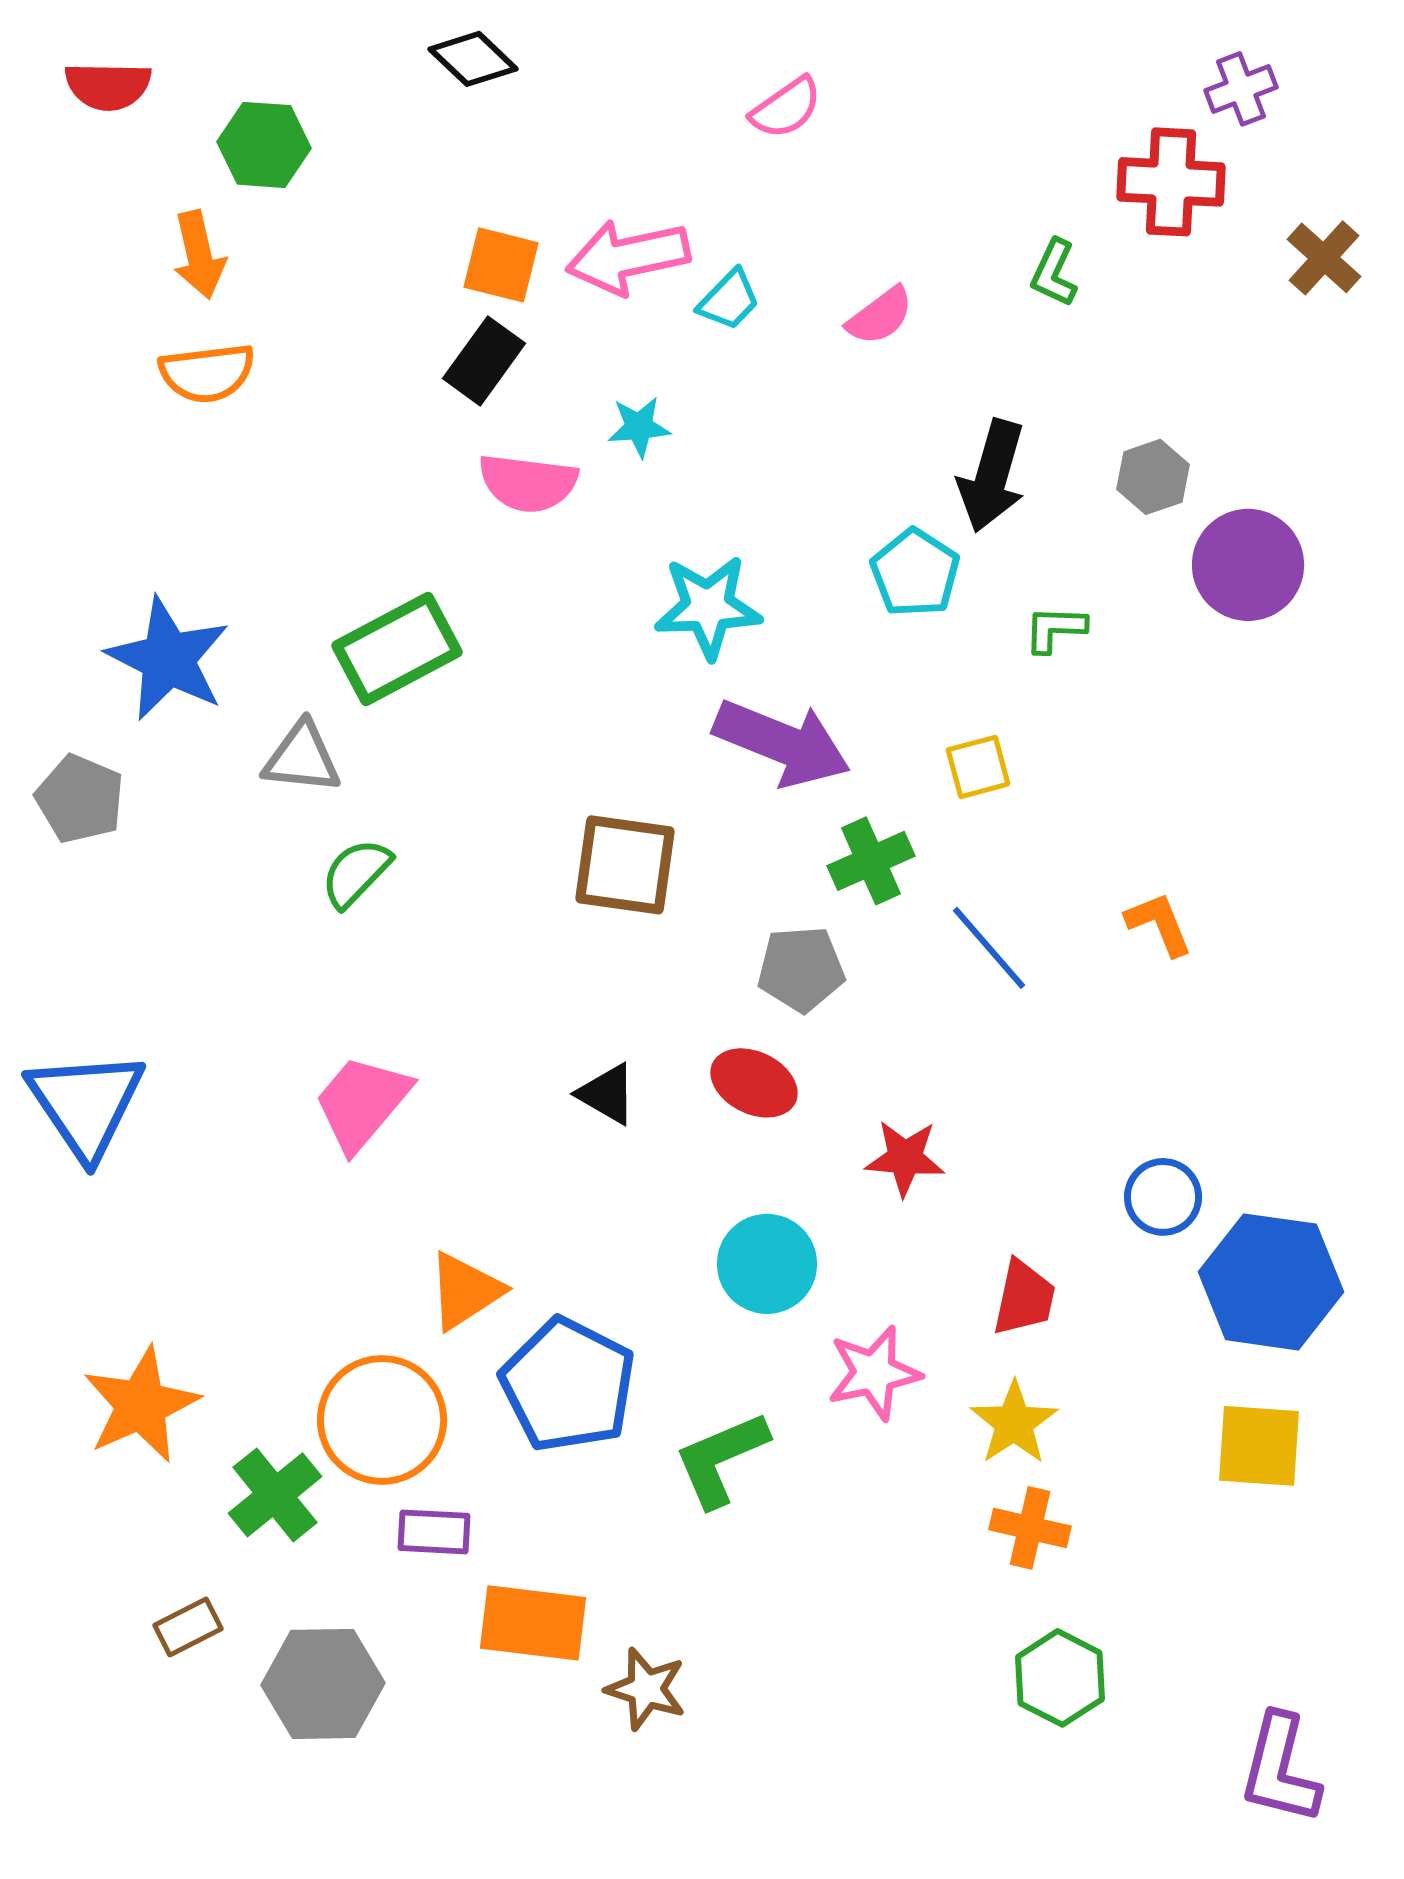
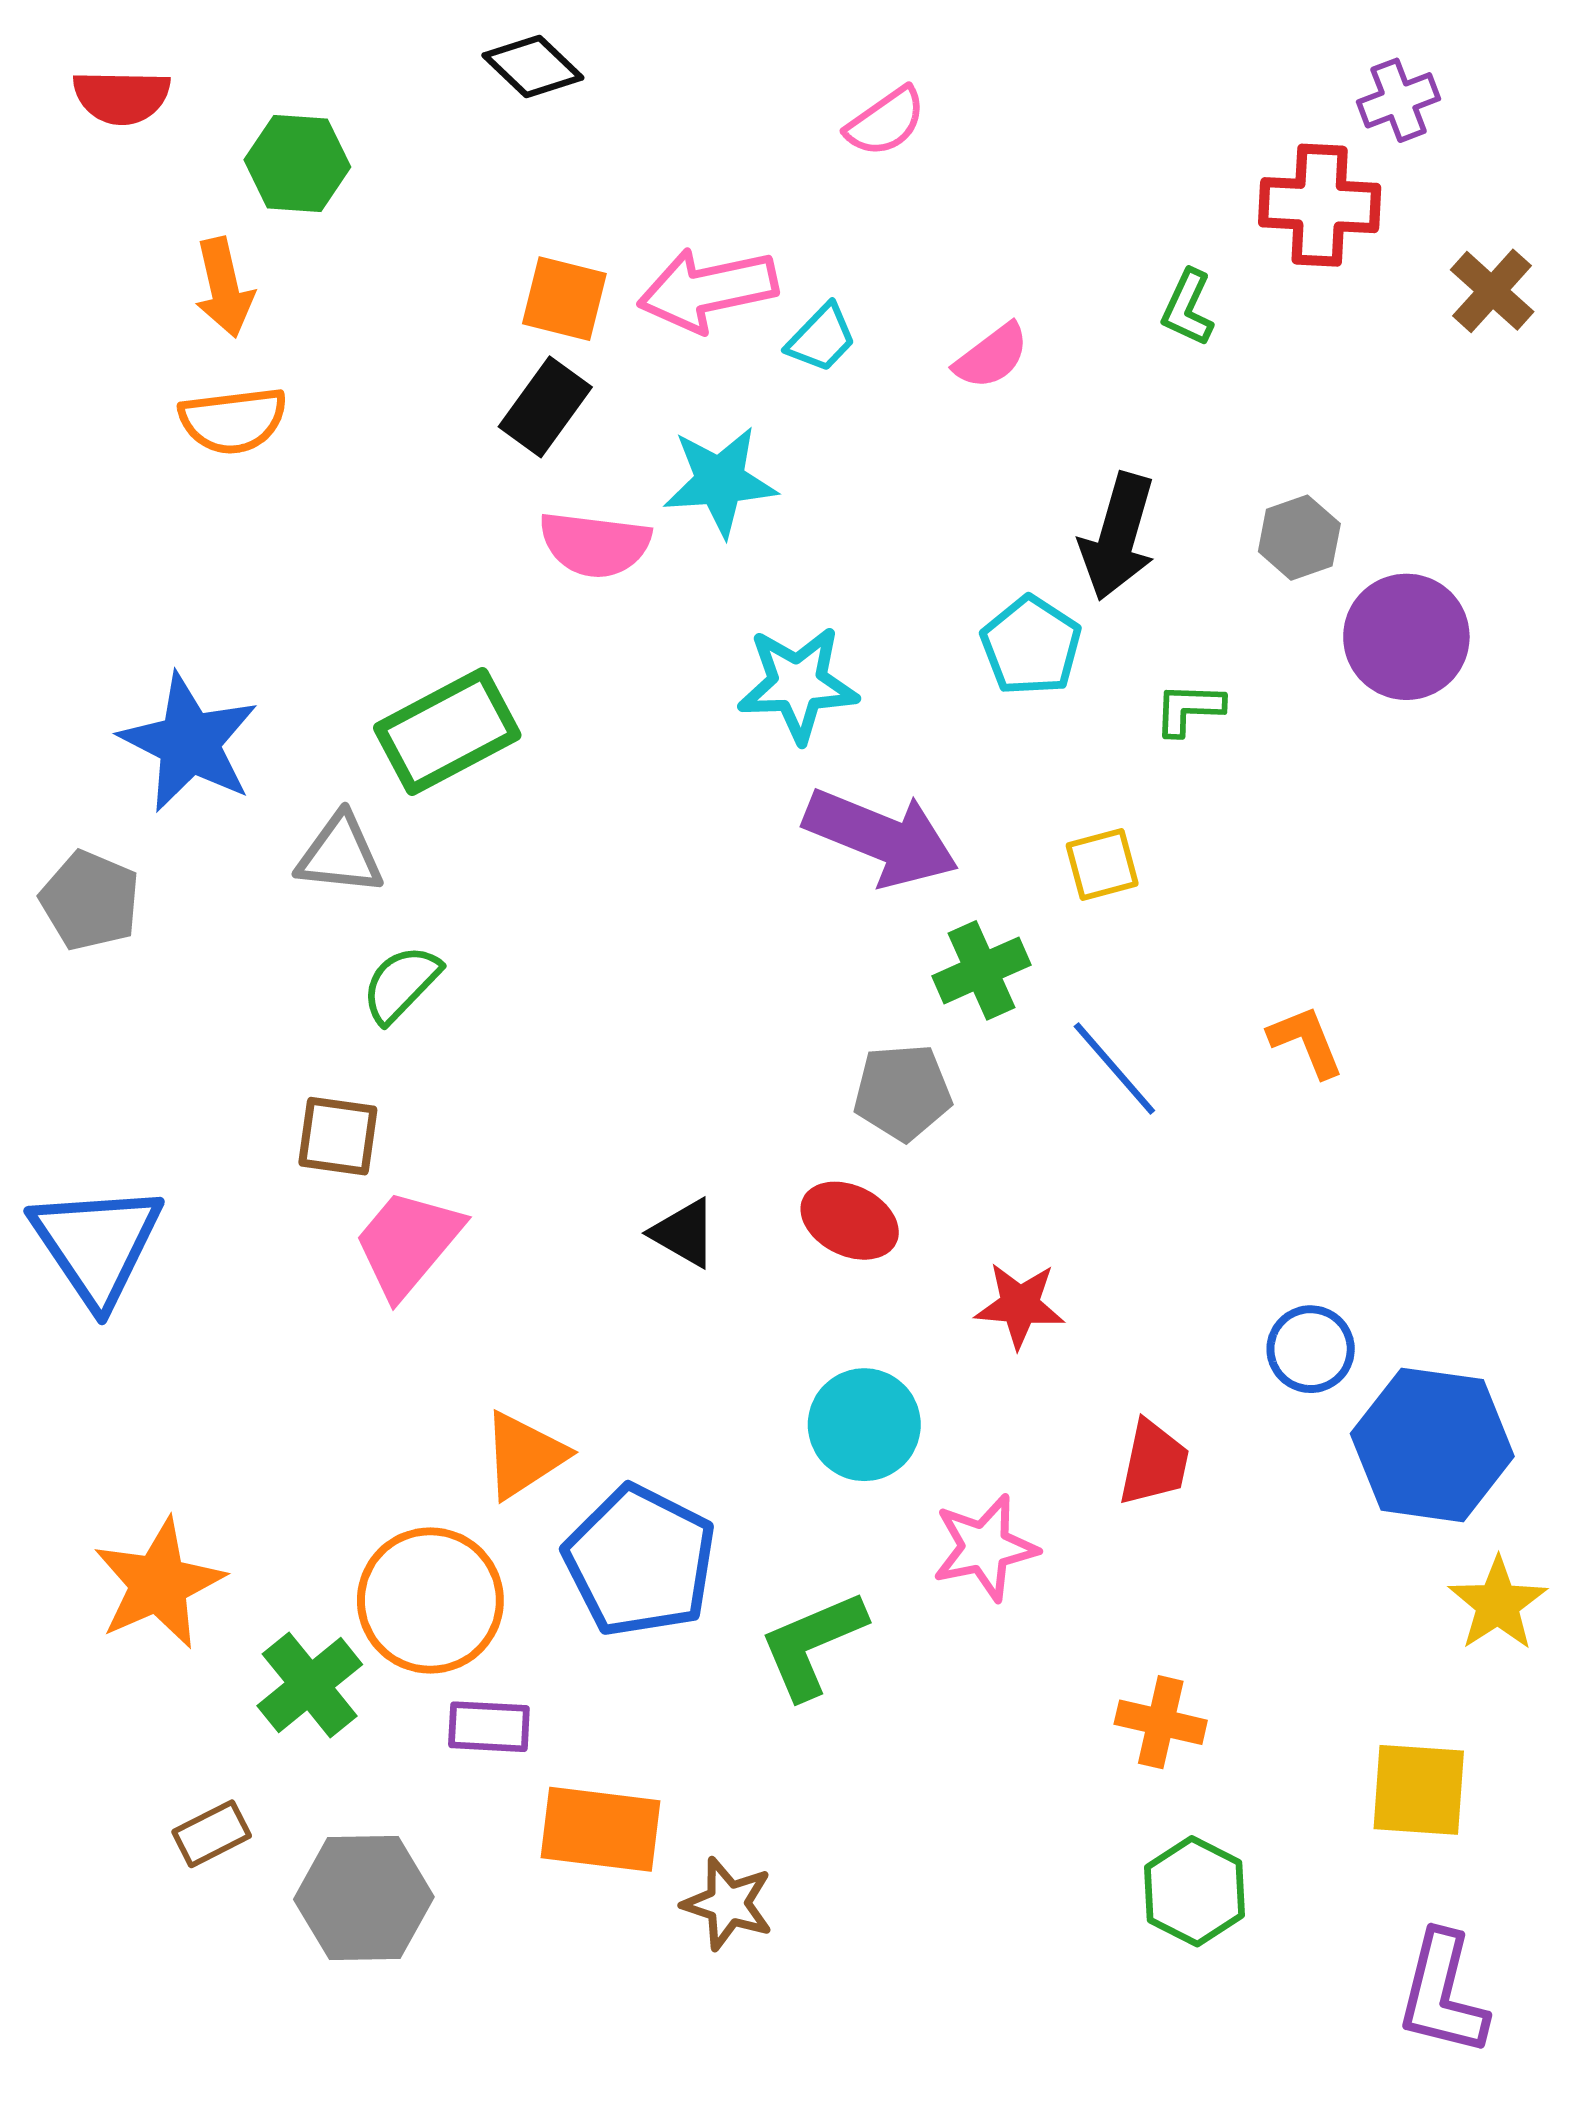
cyan star: (639, 427) -> (720, 481), size x1.6
brown square: (625, 865) -> (338, 1136), moved, size x0.7
yellow star: (1014, 1423) -> (1498, 1604), moved
yellow square: (1259, 1446) -> (1419, 1790), moved

